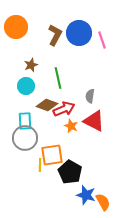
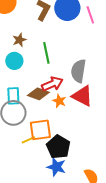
gray semicircle: (90, 96) -> (78, 71), size x1.6
brown diamond: (47, 105) -> (38, 94), moved
yellow line: (40, 165) -> (28, 140), turned 64
blue star: (86, 195) -> (56, 167), moved

